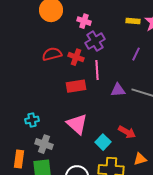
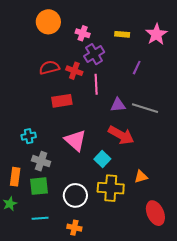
yellow rectangle: (133, 21) -> (122, 34), moved
red rectangle: (76, 86) -> (62, 101), moved
red arrow: (127, 132) -> (121, 135), moved, size x1.4

